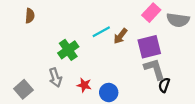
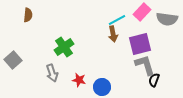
cyan line: (101, 32) -> (117, 20), moved
brown arrow: (120, 36) -> (113, 34), turned -49
gray square: (23, 89) -> (13, 60), moved

